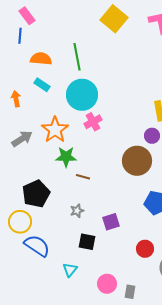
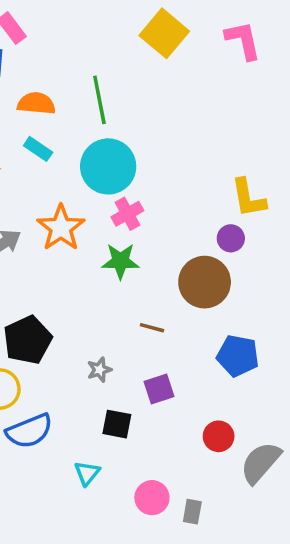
green star: (66, 157) -> (120, 261), moved
brown line: (83, 177) -> (152, 328), moved
blue semicircle: (37, 246) -> (29, 431), turned 124

